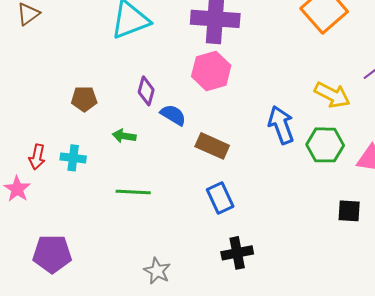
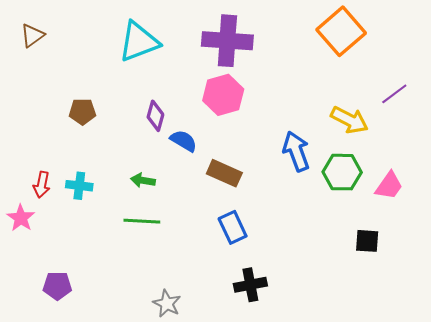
brown pentagon: (84, 99) -> (82, 112), moved
green arrow: (124, 136) -> (143, 180), moved
purple pentagon: (52, 254) -> (57, 286), size x0.7

